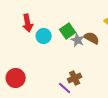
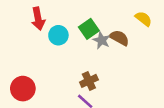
brown cross: (75, 78) -> (89, 81), moved

